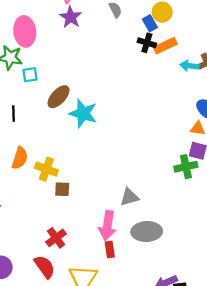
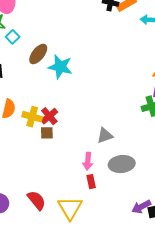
cyan square: (30, 75) -> (13, 37), turned -32
pink arrow: (107, 226) -> (88, 161), size x0.7
red cross: (56, 238) -> (49, 116), moved

